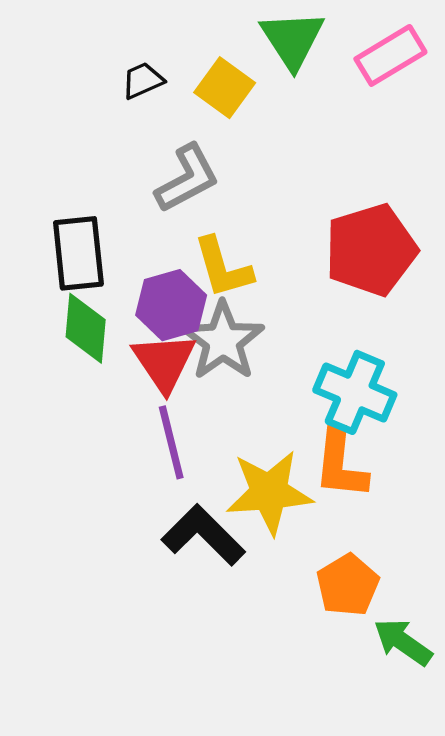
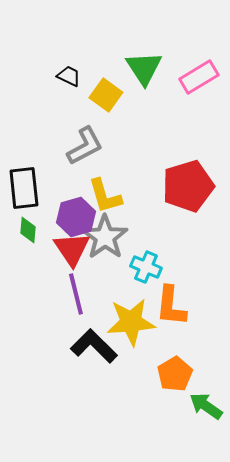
black trapezoid: (143, 80) -> (69, 76), moved, turned 50
green diamond: (86, 328) -> (28, 230), size x0.7
cyan cross: (355, 392) -> (146, 267), moved, size x0.7

